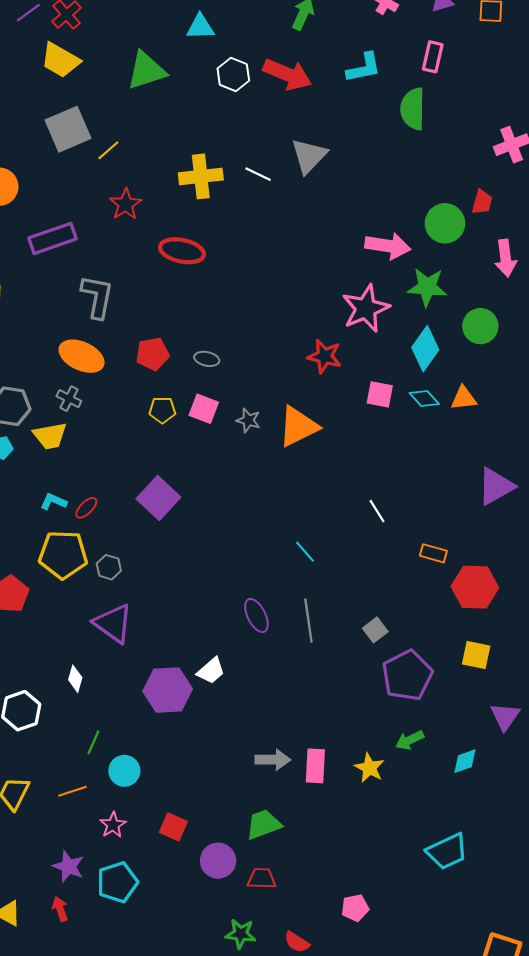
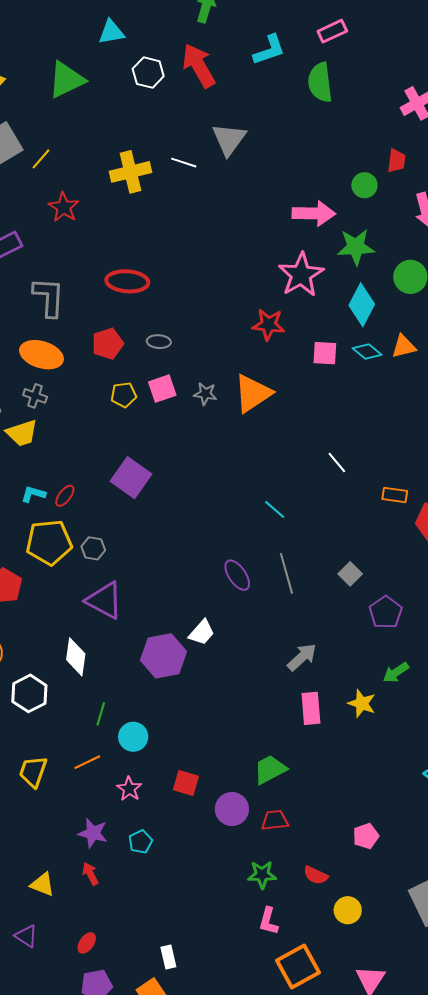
pink rectangle: (433, 57) -> (332, 31), turned 60
red arrow: (287, 74) -> (199, 66), turned -135
green circle: (445, 223) -> (364, 185), size x0.7
red ellipse: (182, 251) -> (127, 281), moved
pink square: (204, 409) -> (162, 389), turned -32
purple pentagon: (407, 675) -> (386, 612), size x0.7
white diamond: (75, 679) -> (76, 657), size x1.5
gray arrow: (273, 760) -> (302, 657), moved, turned -36
cyan pentagon: (117, 882) -> (140, 842), size x0.6

